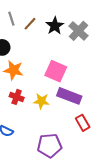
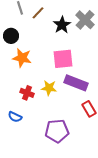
black star: (55, 26) -> (62, 25), moved
pink square: (56, 71) -> (63, 59), turned -30
red cross: (17, 97) -> (27, 93), moved

